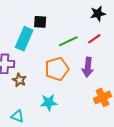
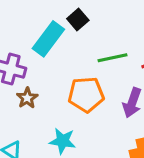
black square: (40, 22) -> (78, 20), turned 32

